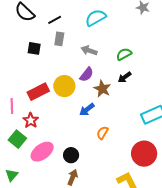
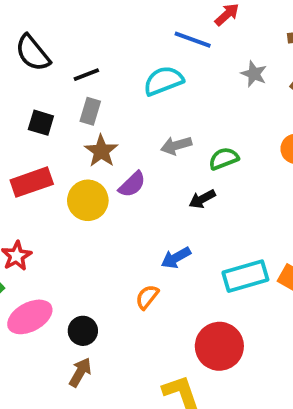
gray arrow: (89, 51) -> (176, 146), moved, turned -42
green semicircle: (124, 54) -> (224, 159), moved
brown star: (102, 89) -> (101, 151), moved
red rectangle: (38, 92) -> (32, 182), moved
blue arrow: (87, 109) -> (176, 258), moved

